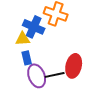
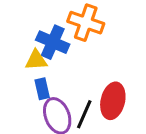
black line: (55, 75) -> (84, 114), turned -54

